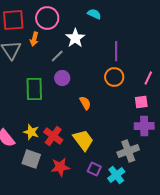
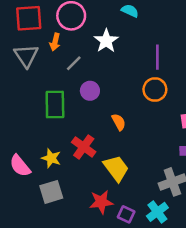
gray line: (57, 56) -> (74, 63), moved
red cross: (53, 136) -> (84, 147), moved
gray square: (31, 159) -> (51, 192), turned -36
red star: (60, 167) -> (101, 202), moved
purple square: (94, 169) -> (126, 214), moved

